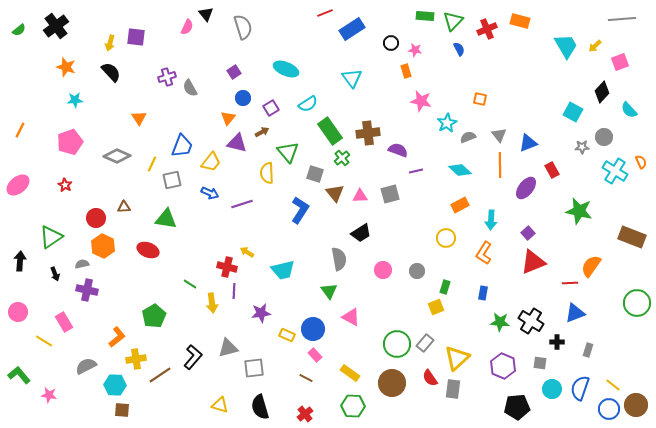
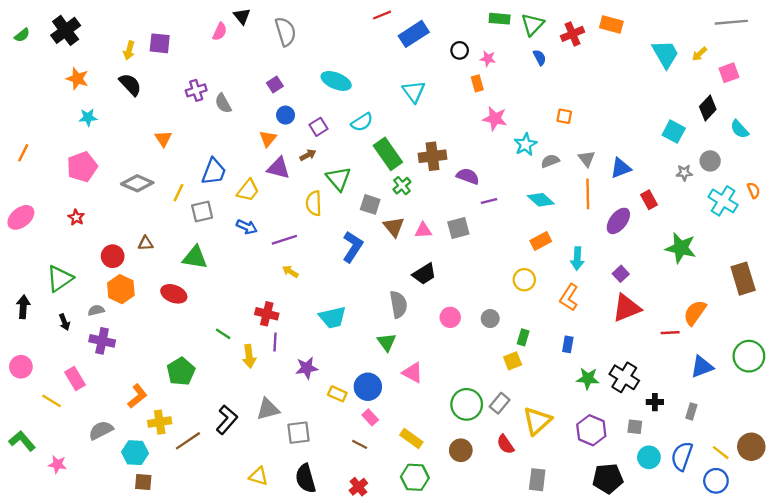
brown rectangle: (632, 237) -> (743, 279), turned 52
yellow arrow: (247, 252) -> (290, 271), moved
blue triangle: (575, 313) -> (702, 367), moved
brown circle: (392, 383) -> (461, 450), size x0.7
gray rectangle: (453, 389) -> (537, 480), moved
brown circle: (636, 405) -> (751, 447), moved

